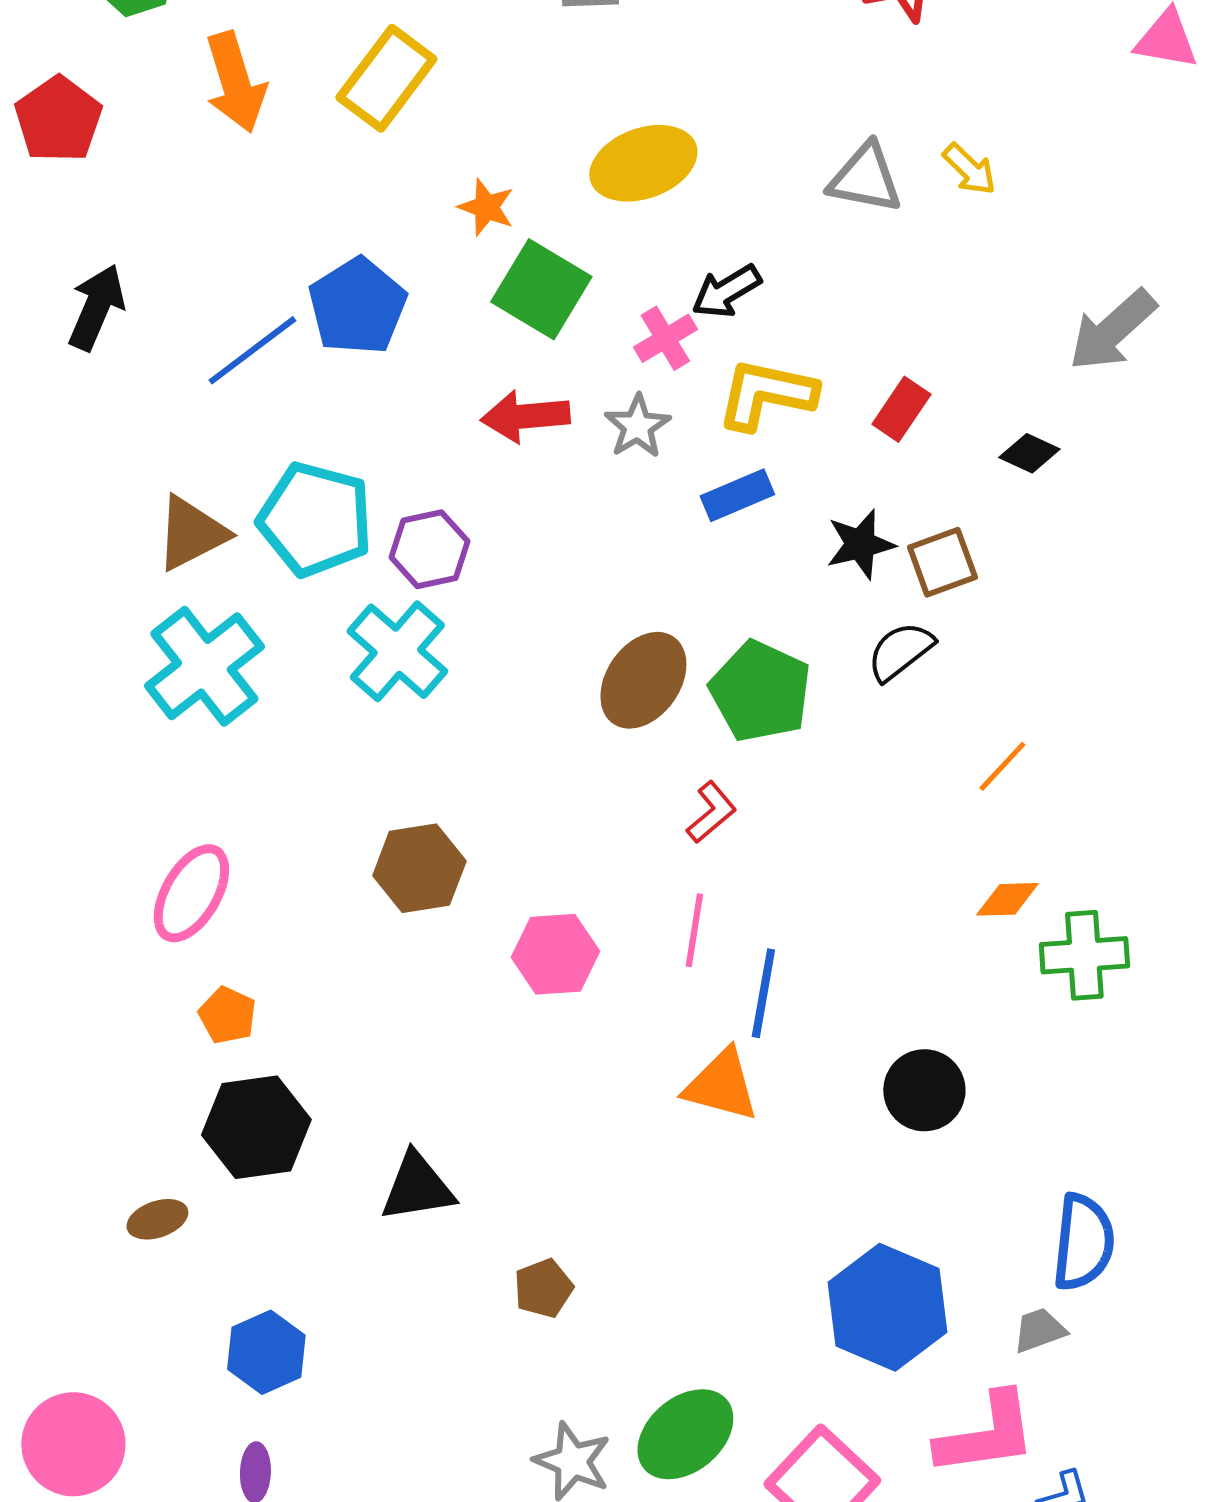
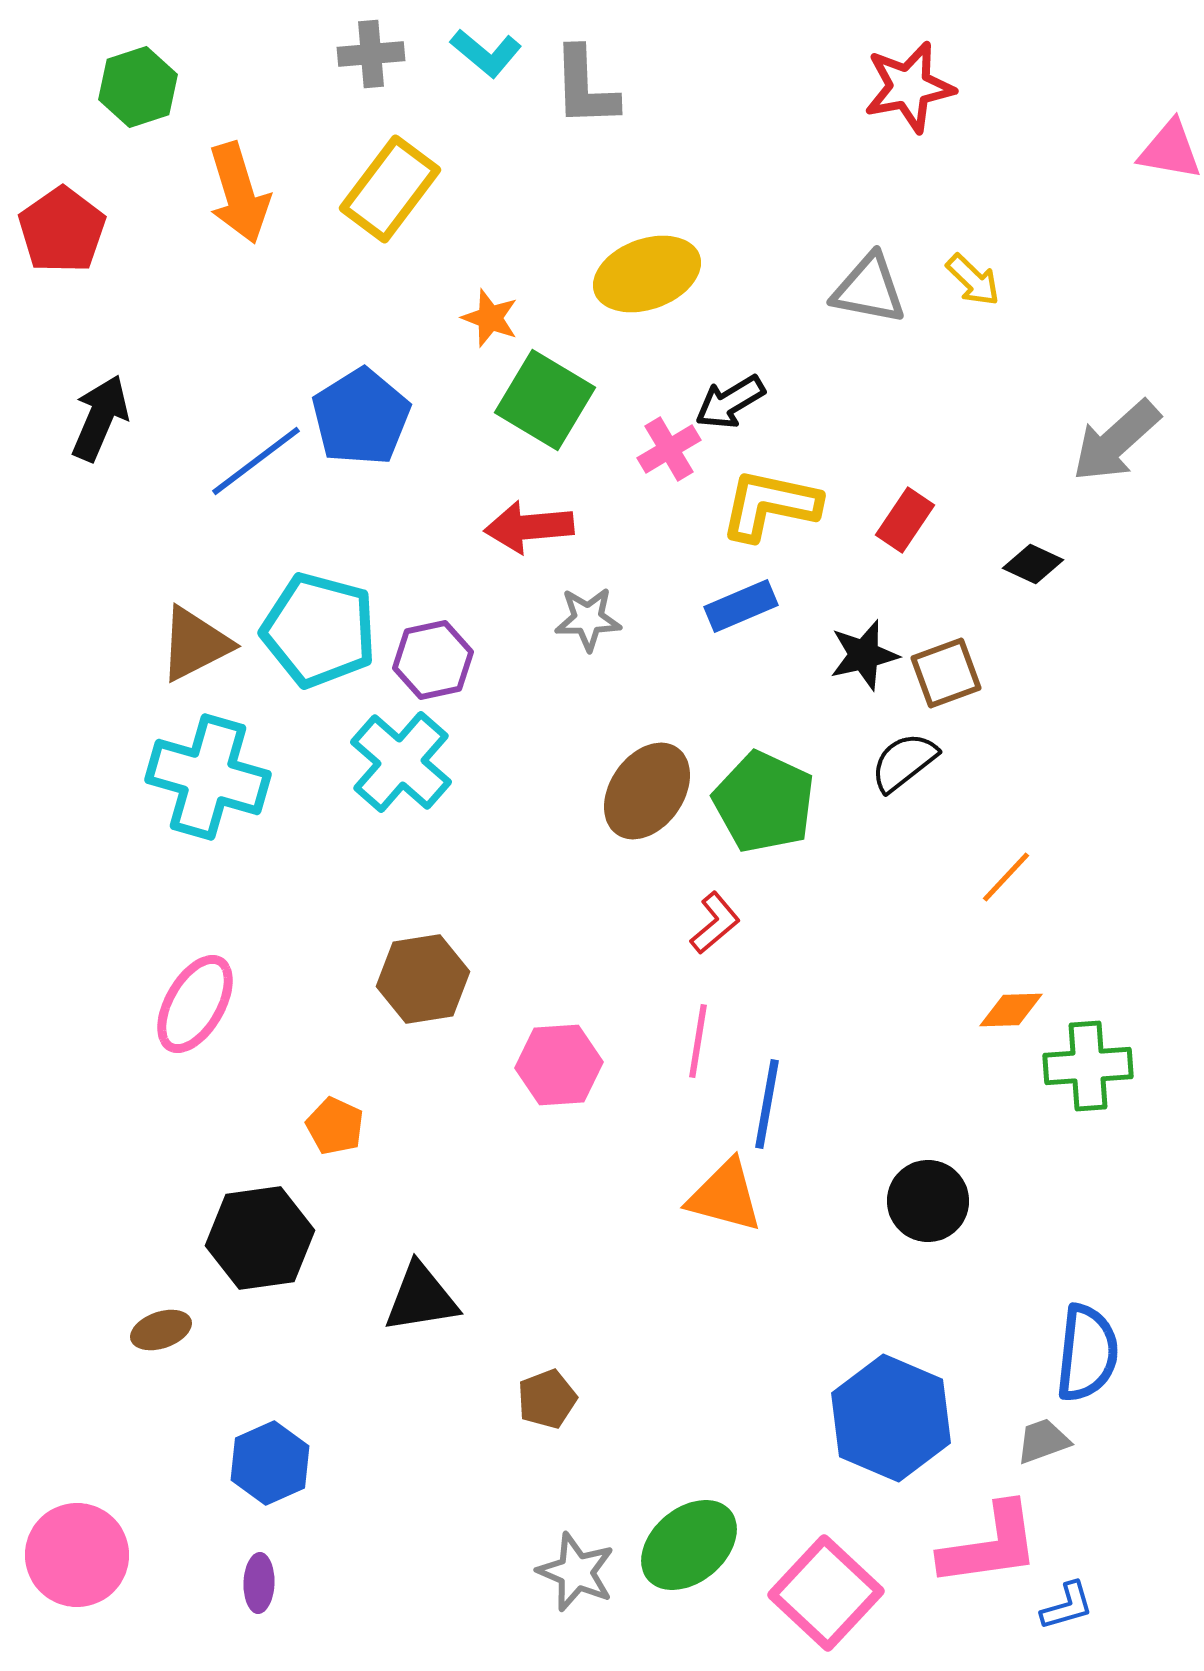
gray star: (637, 426) -> (588, 619), moved, turned 30
cyan cross: (204, 666) -> (208, 777), turned -36
orange pentagon: (227, 1015) -> (335, 1126), moved

